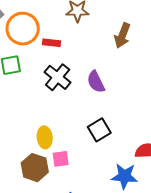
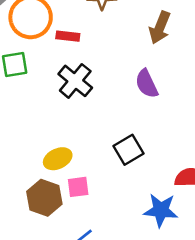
purple semicircle: (96, 82) -> (147, 84), moved
yellow ellipse: (45, 137) -> (58, 159), turned 70

